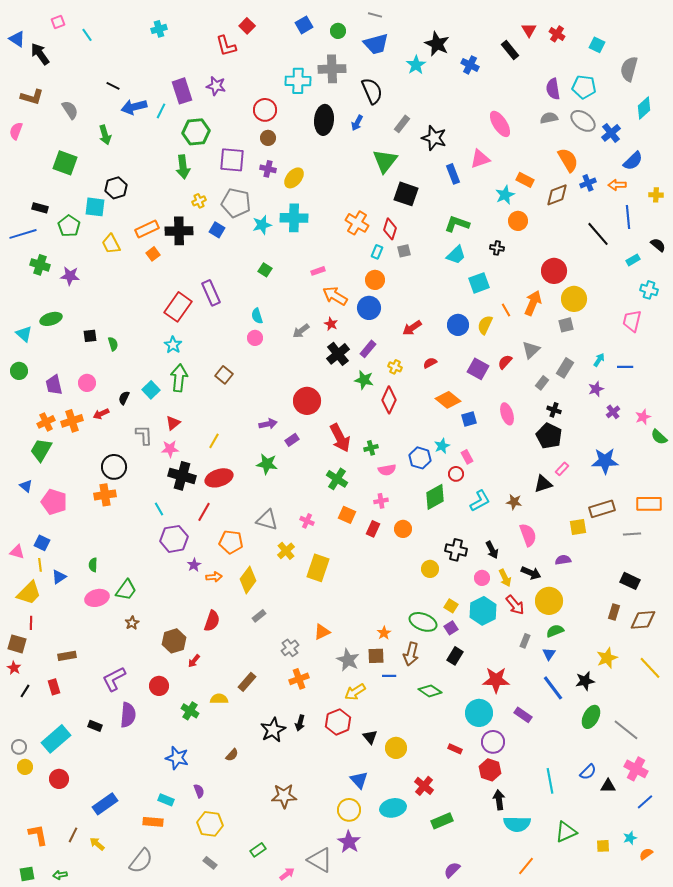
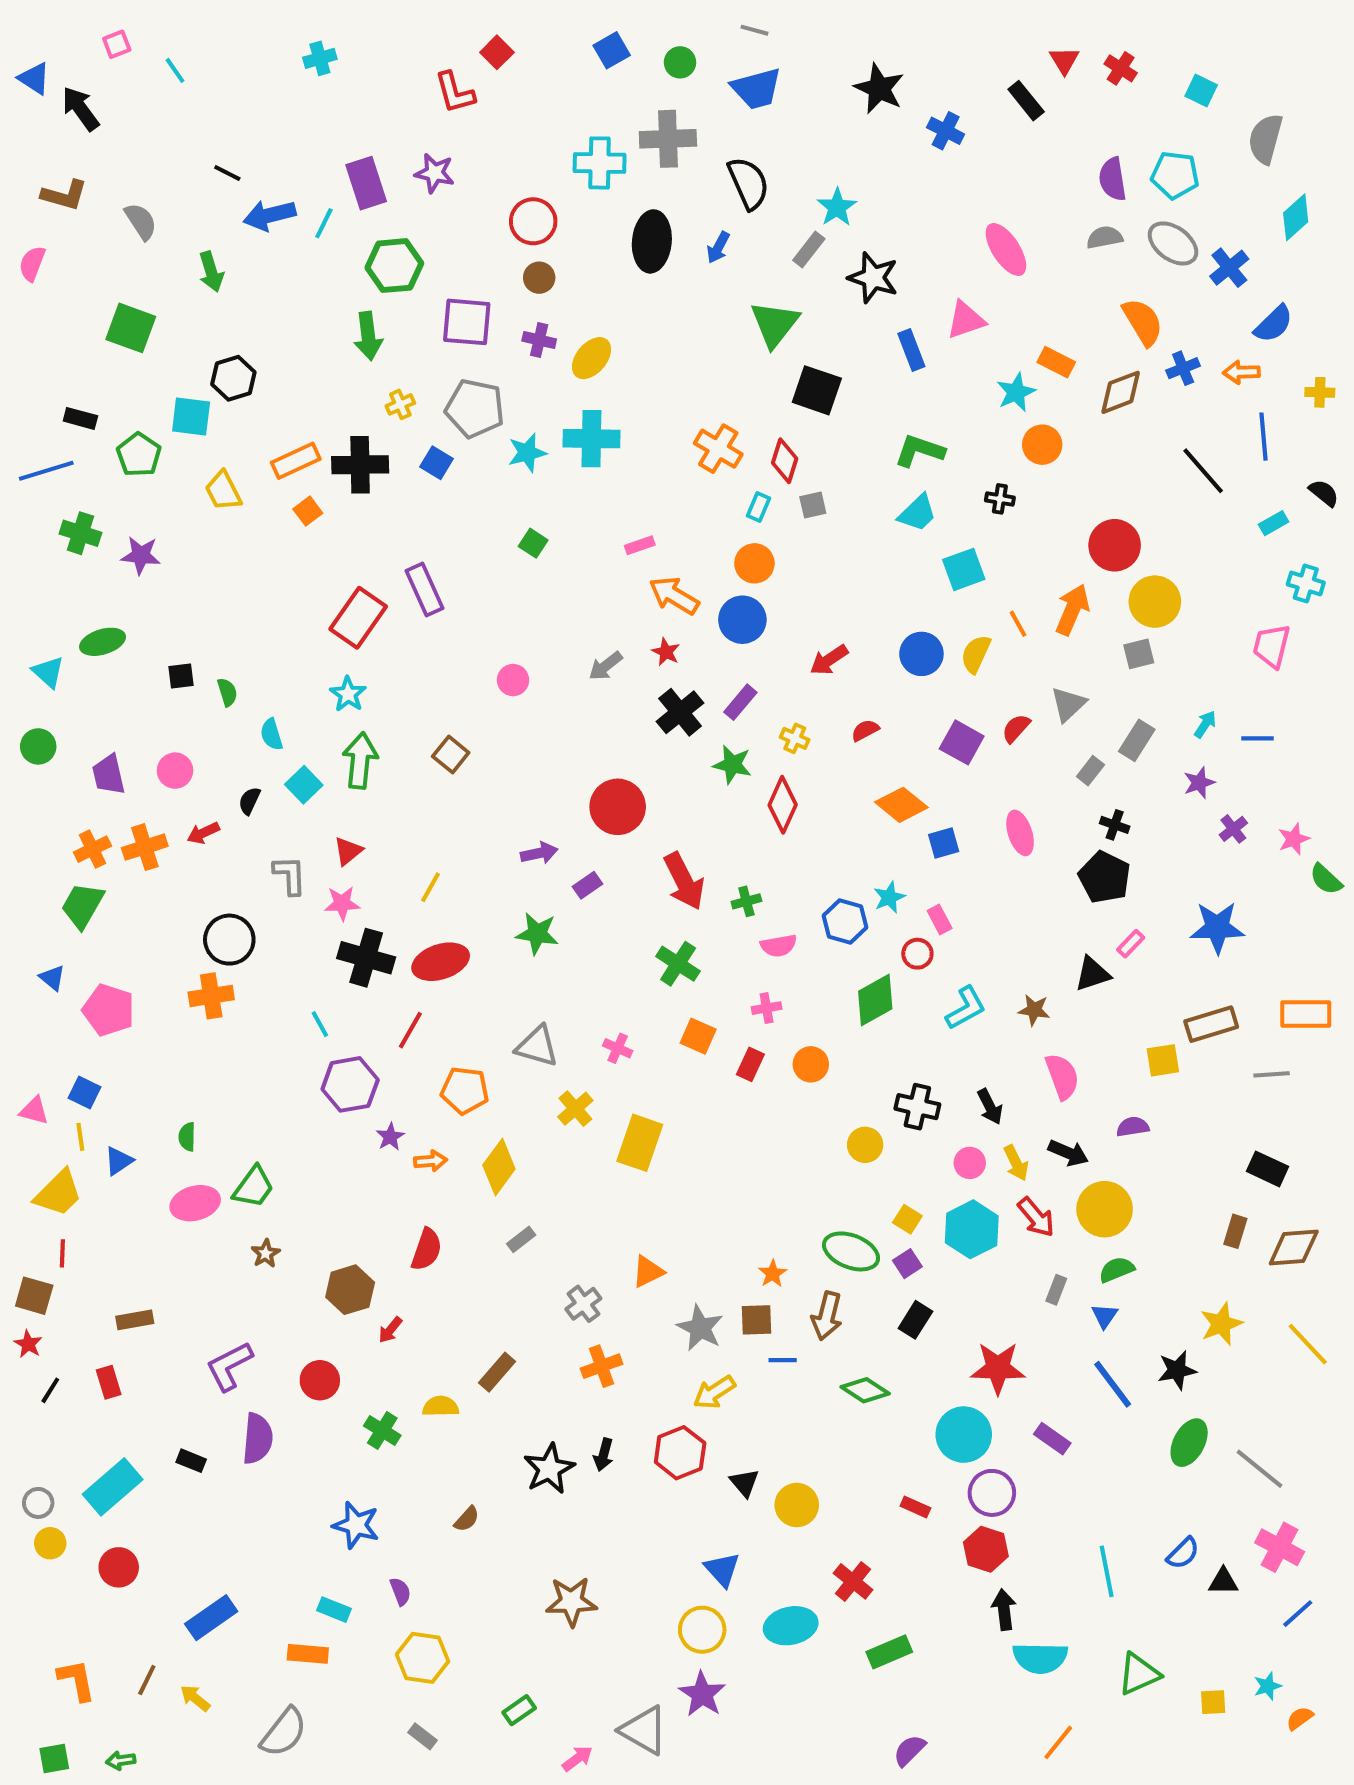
cyan star: (416, 65) -> (837, 207), moved
cyan semicircle: (257, 316) -> (272, 734), moved

